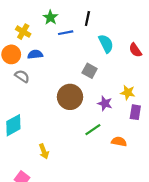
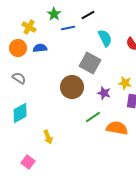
black line: (87, 19) -> (88, 15), turned 48
gray square: (90, 71) -> (90, 63), size x1.5
gray semicircle: (22, 76) -> (19, 78), moved
orange semicircle: (119, 142) -> (117, 128), size x1.5

